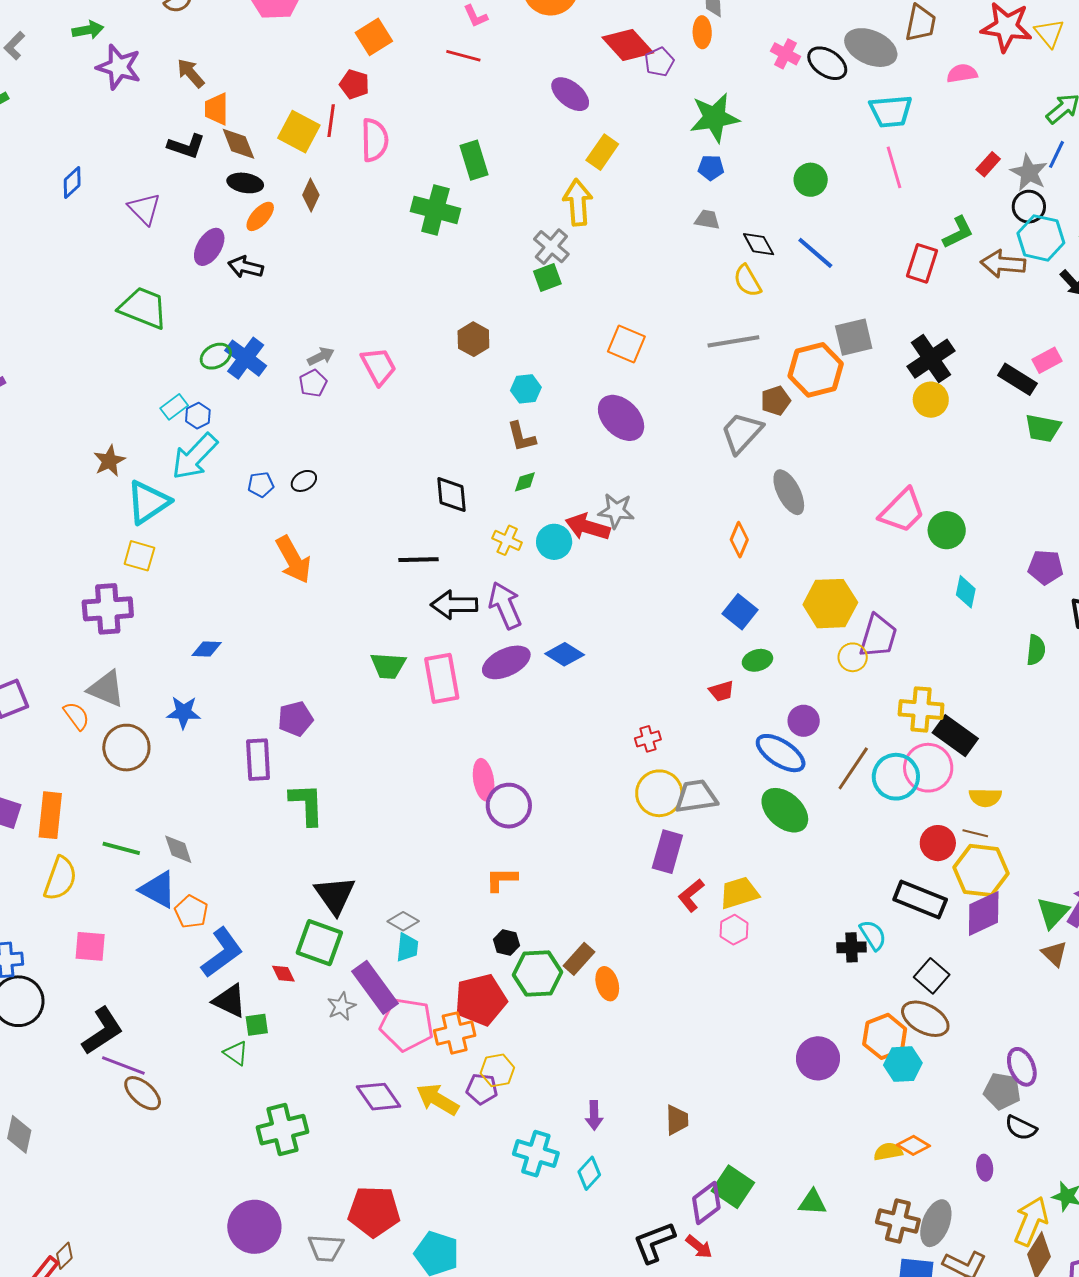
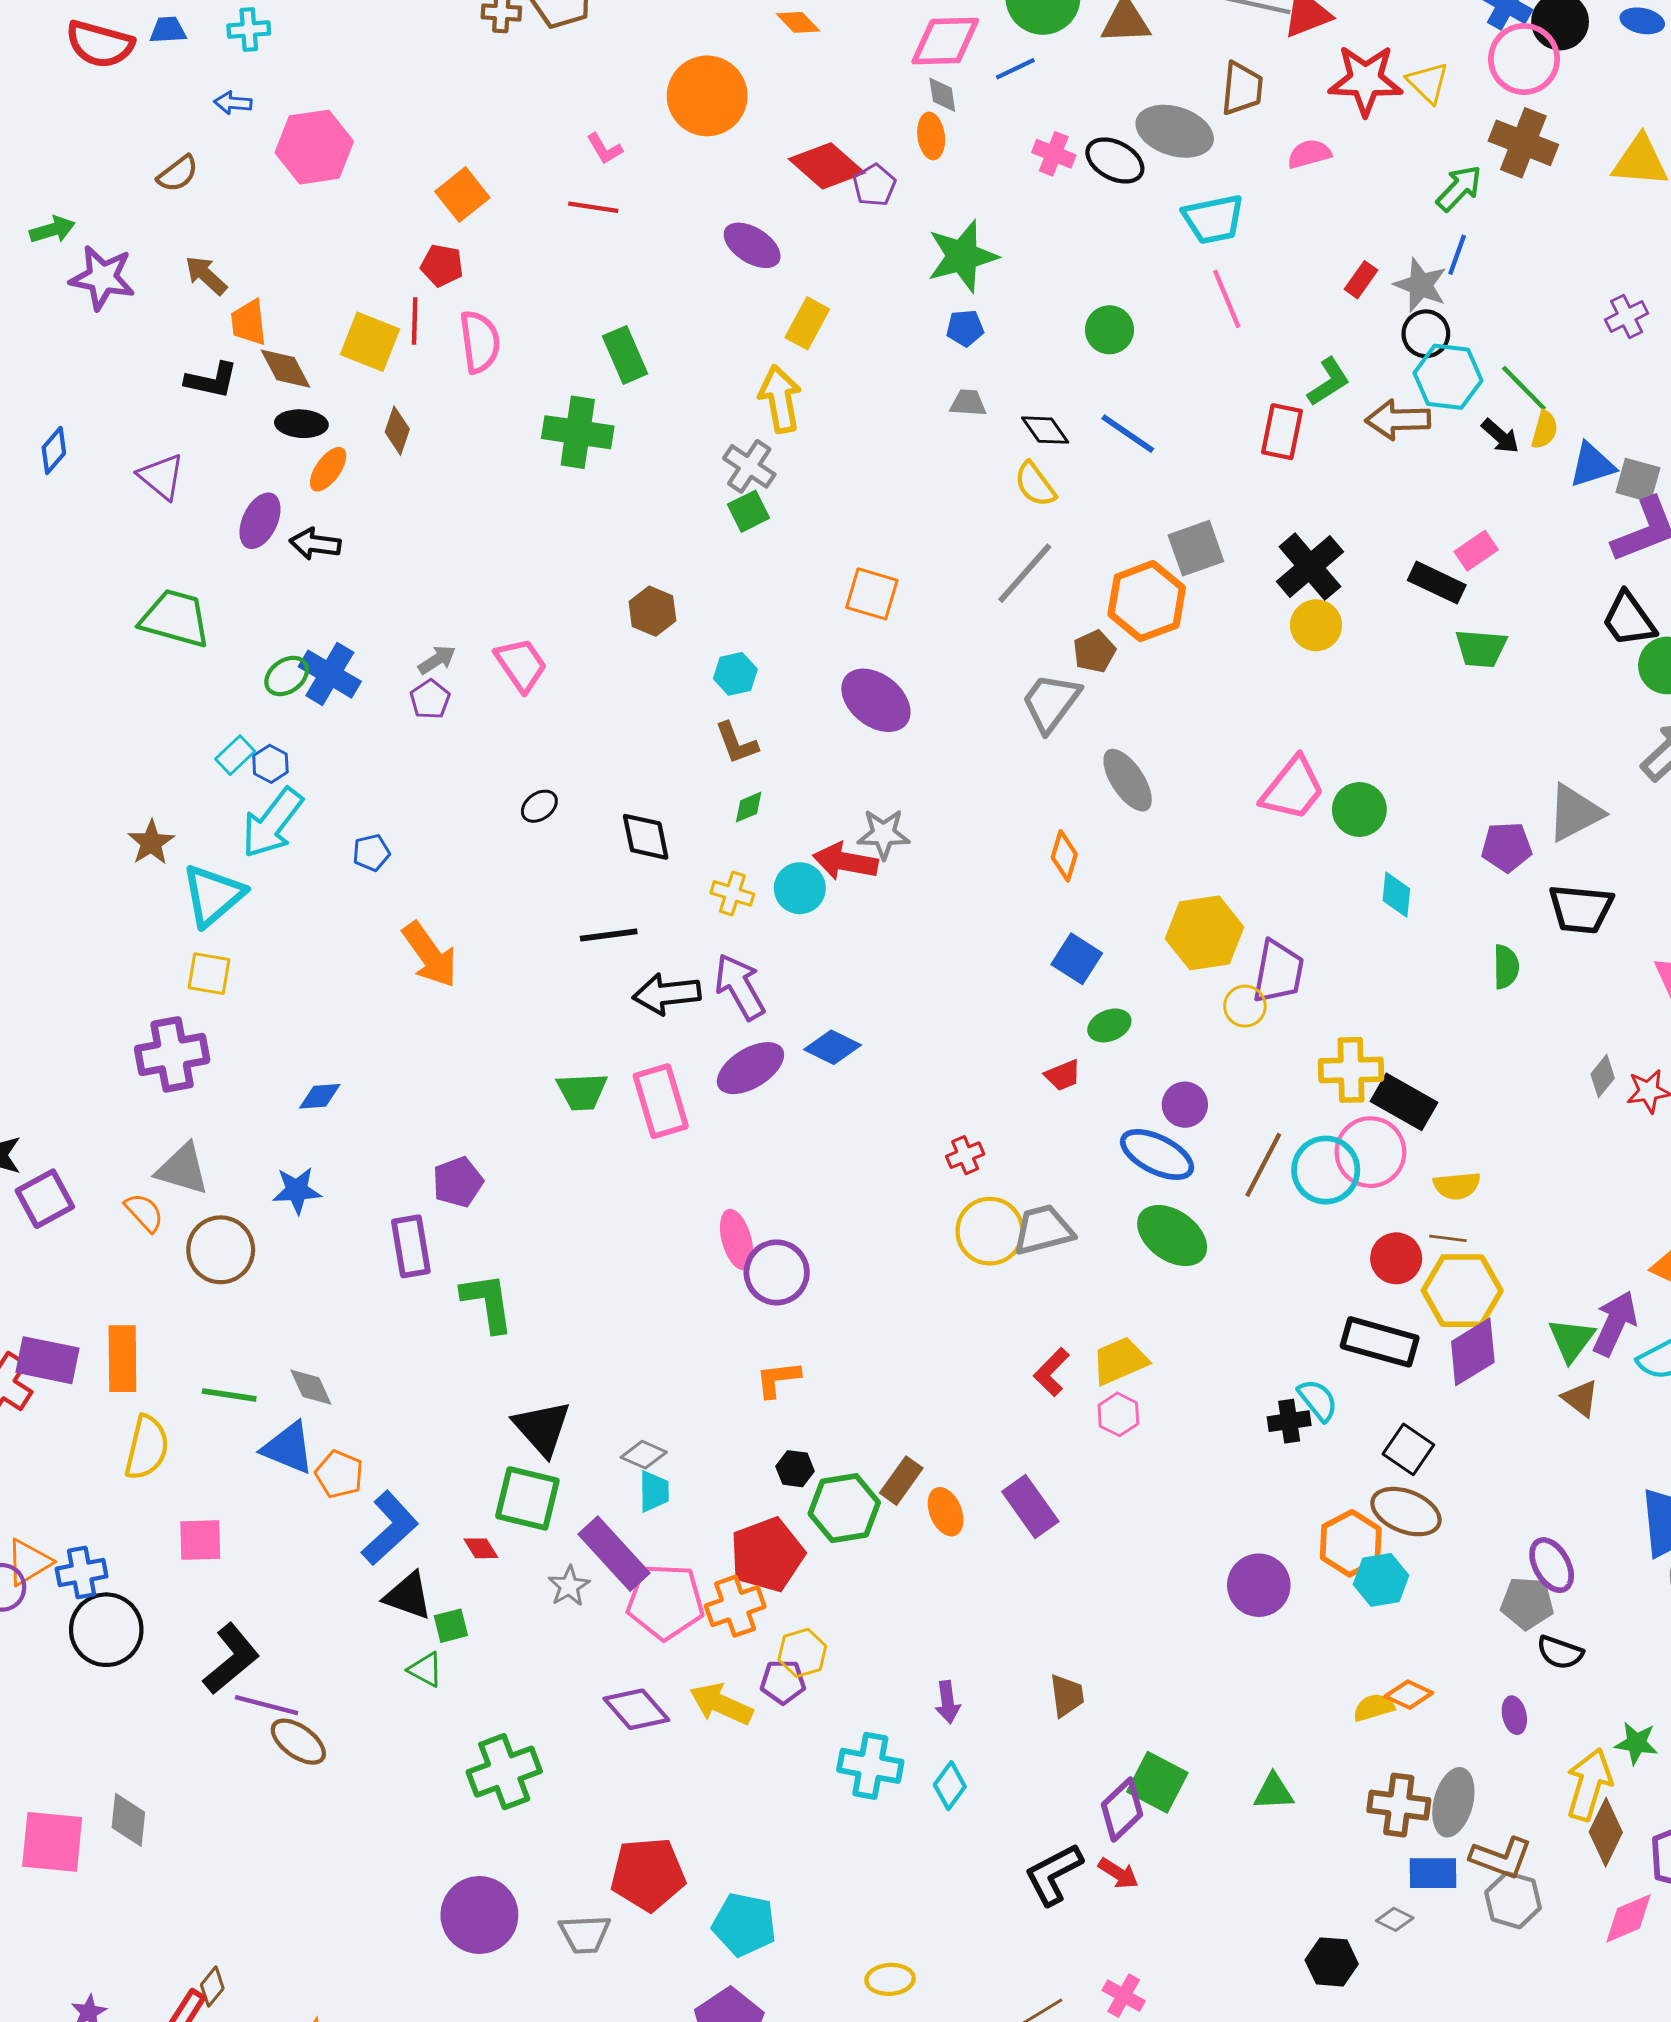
gray line: (733, 341) -> (1025, 573), turned -33
black ellipse: (304, 481) -> (539, 806), moved
purple rectangle: (667, 852) -> (1030, 1506), moved, turned -45

